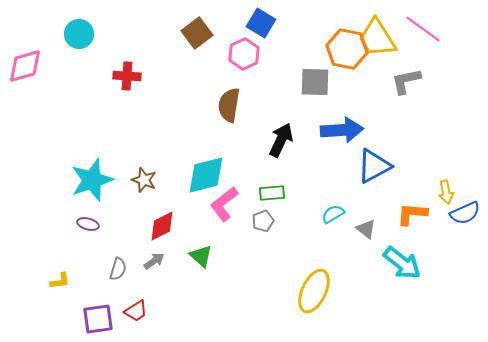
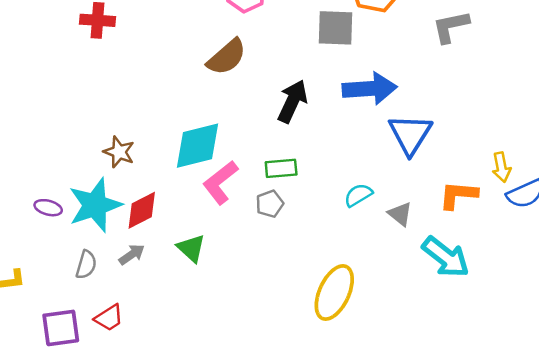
brown semicircle: (229, 105) -> (227, 57), turned -140
blue triangle: (374, 166) -> (410, 134), turned -30
cyan star: (92, 180) -> (95, 205), moved

